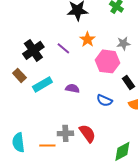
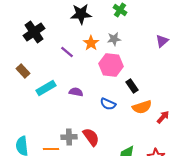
gray star: (123, 43) -> (114, 39), moved
black cross: (33, 50) -> (34, 32), moved
brown rectangle: (19, 75) -> (23, 71), moved

